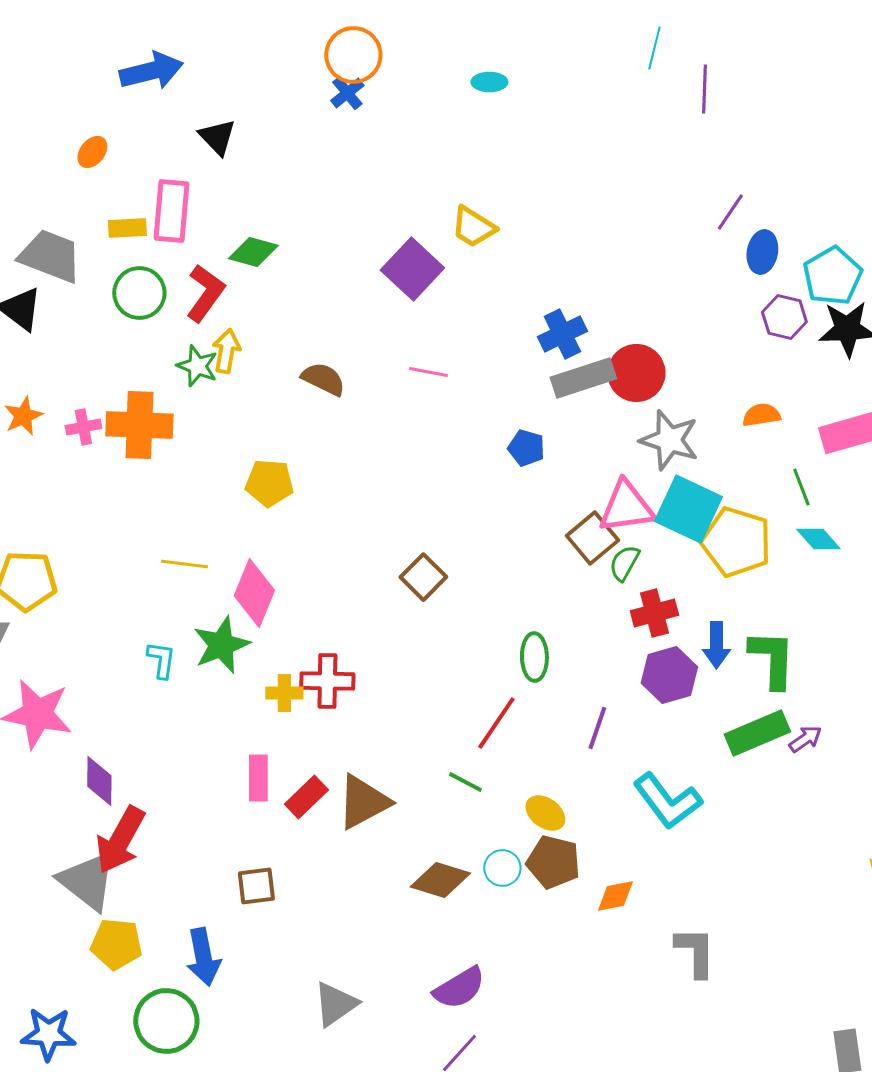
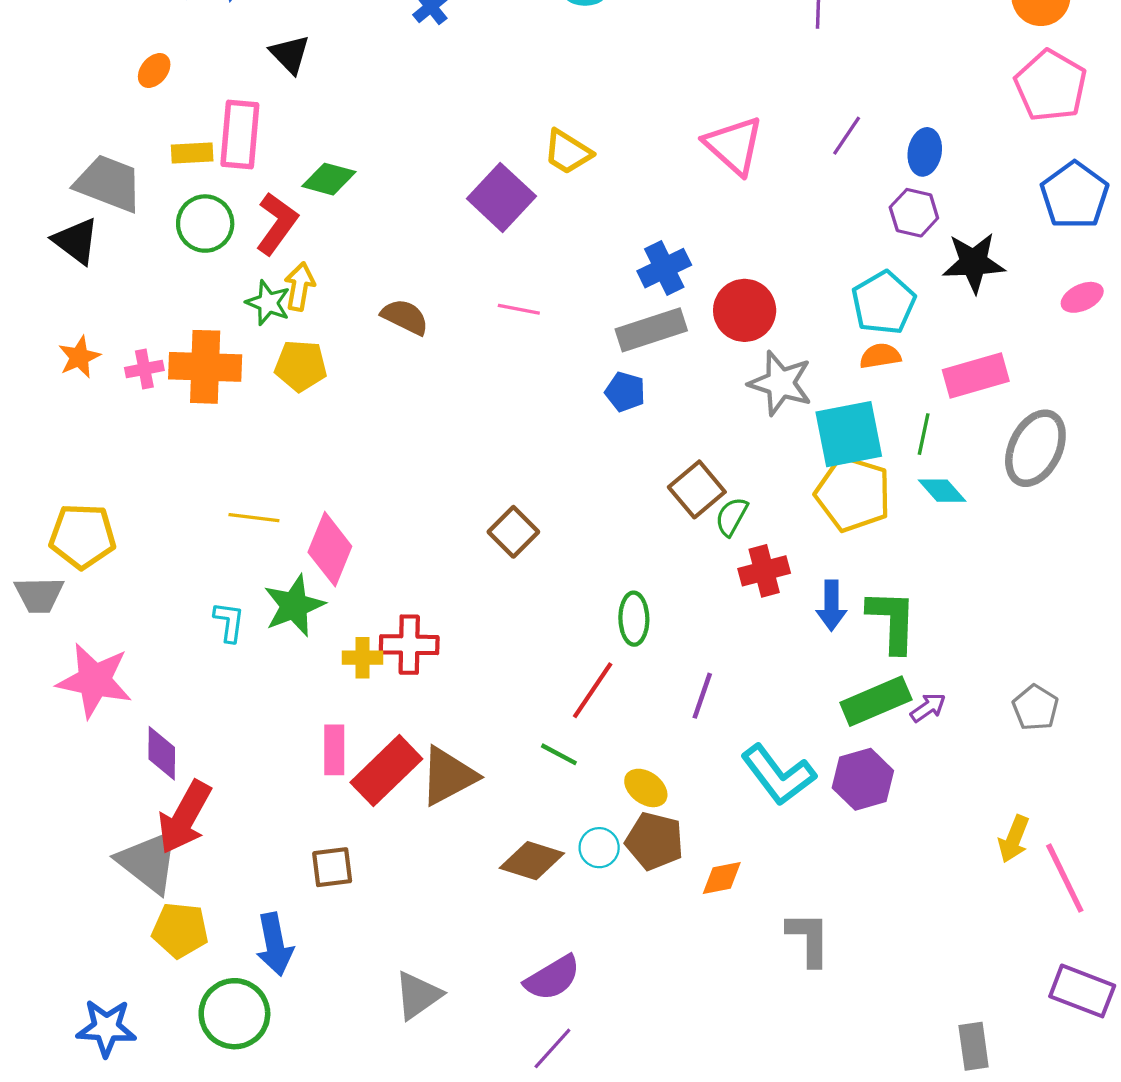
blue ellipse: (762, 252) -> (925, 152), moved
cyan pentagon: (832, 276) -> (884, 303), moved
purple hexagon: (784, 317) -> (914, 213), moved
gray rectangle: (583, 378) -> (651, 330), moved
yellow pentagon: (269, 483) -> (301, 366), moved
green line: (801, 487) -> (924, 434), turned 33
pink triangle: (626, 507) -> (734, 145), moved, turned 50
cyan square: (688, 509) -> (849, 434), moved, turned -36
purple hexagon: (669, 675) -> (863, 779), moved
red rectangle: (306, 797) -> (386, 771), size x1.5

